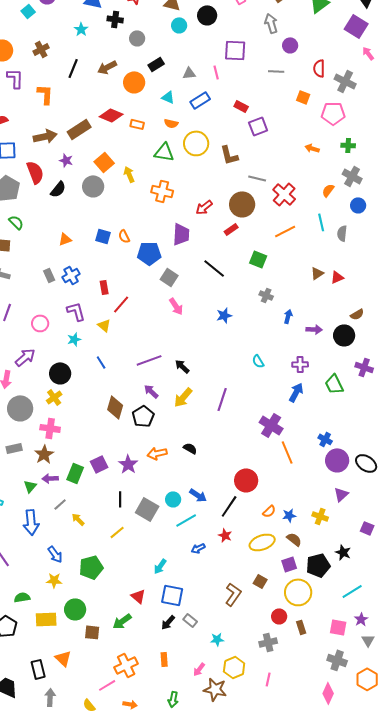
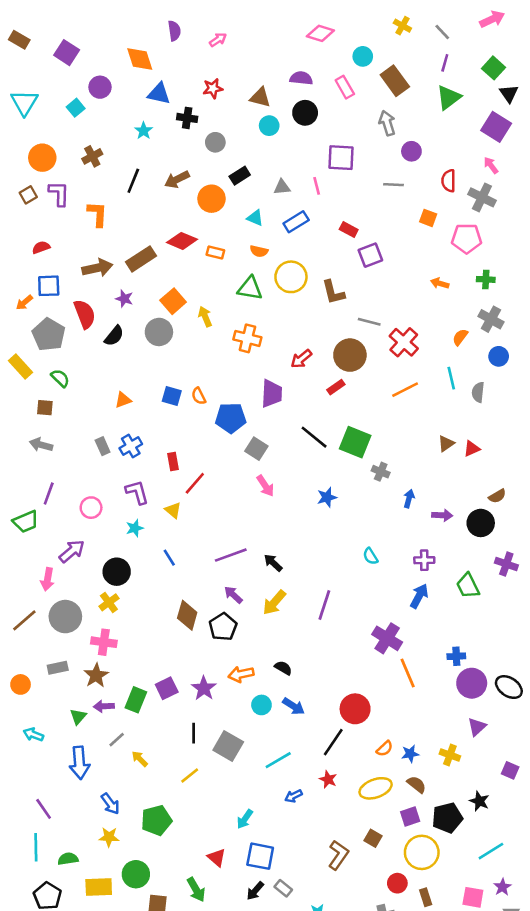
pink arrow: (368, 53) -> (491, 165), moved
green square: (258, 259) -> (355, 442), moved, size x1.4
blue cross: (325, 439) -> (456, 656), turned -32
blue arrow: (198, 495) -> (294, 706), moved
cyan circle: (173, 499) -> (261, 705), moved
green arrow: (122, 621) -> (196, 890), turned -84

